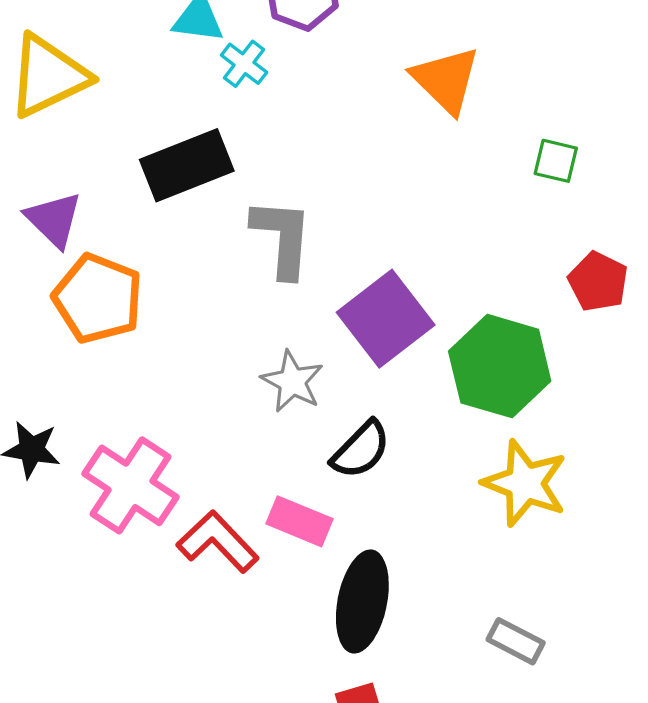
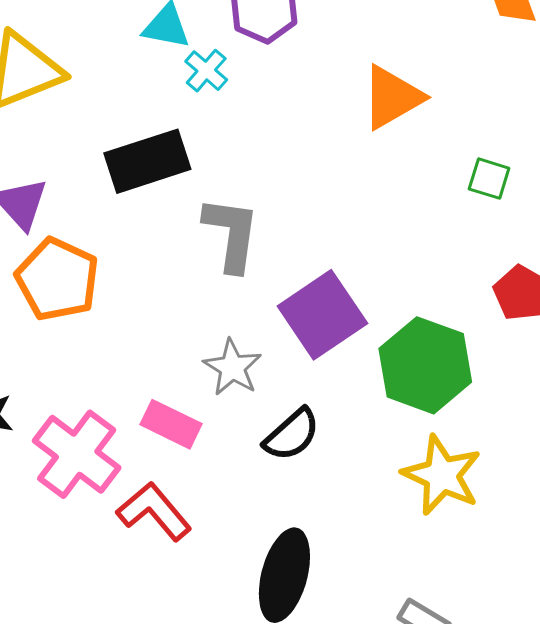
orange triangle: (446, 80) -> (392, 97), turned 42
pink rectangle: (300, 521) -> (171, 424), moved

